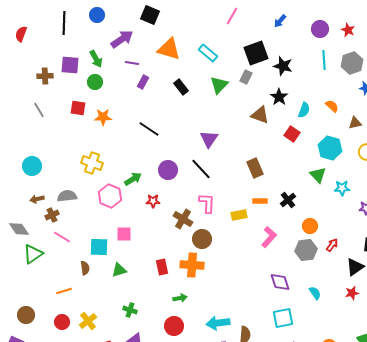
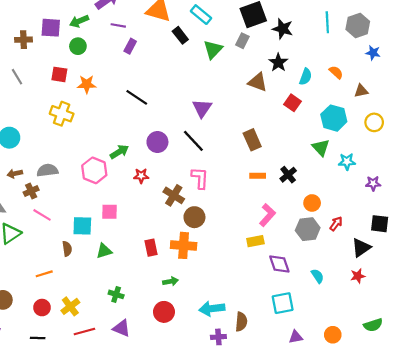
green arrow: (96, 59) -> (79, 21), turned 96
black rectangle: (181, 87) -> (180, 35), moved
yellow cross: (92, 163) -> (62, 114), moved
yellow rectangle: (239, 215) -> (255, 241), moved

